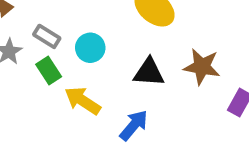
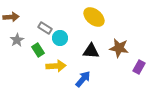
gray rectangle: (47, 36) -> (45, 28), moved
yellow arrow: (83, 101) -> (56, 66), turned 144

